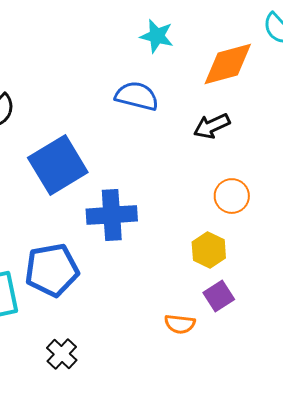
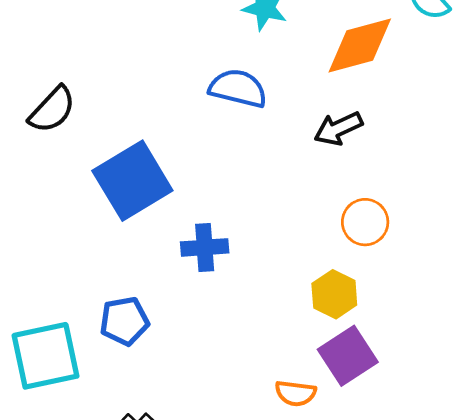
blue cross: (112, 215) -> (205, 247), size x0.7
blue pentagon: (52, 270) -> (124, 321), size x0.7
purple square: (219, 296) -> (348, 356), size x1.4

